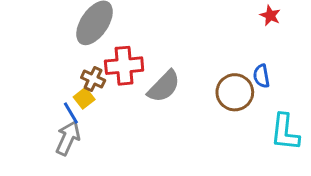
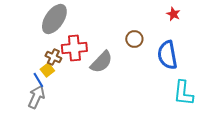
blue semicircle: (261, 76) -> (167, 55), size x1.8
brown circle: (235, 92) -> (134, 39), moved, size x0.7

